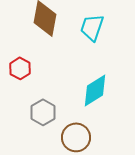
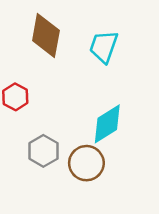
brown circle: (76, 137) -> (86, 163), moved

